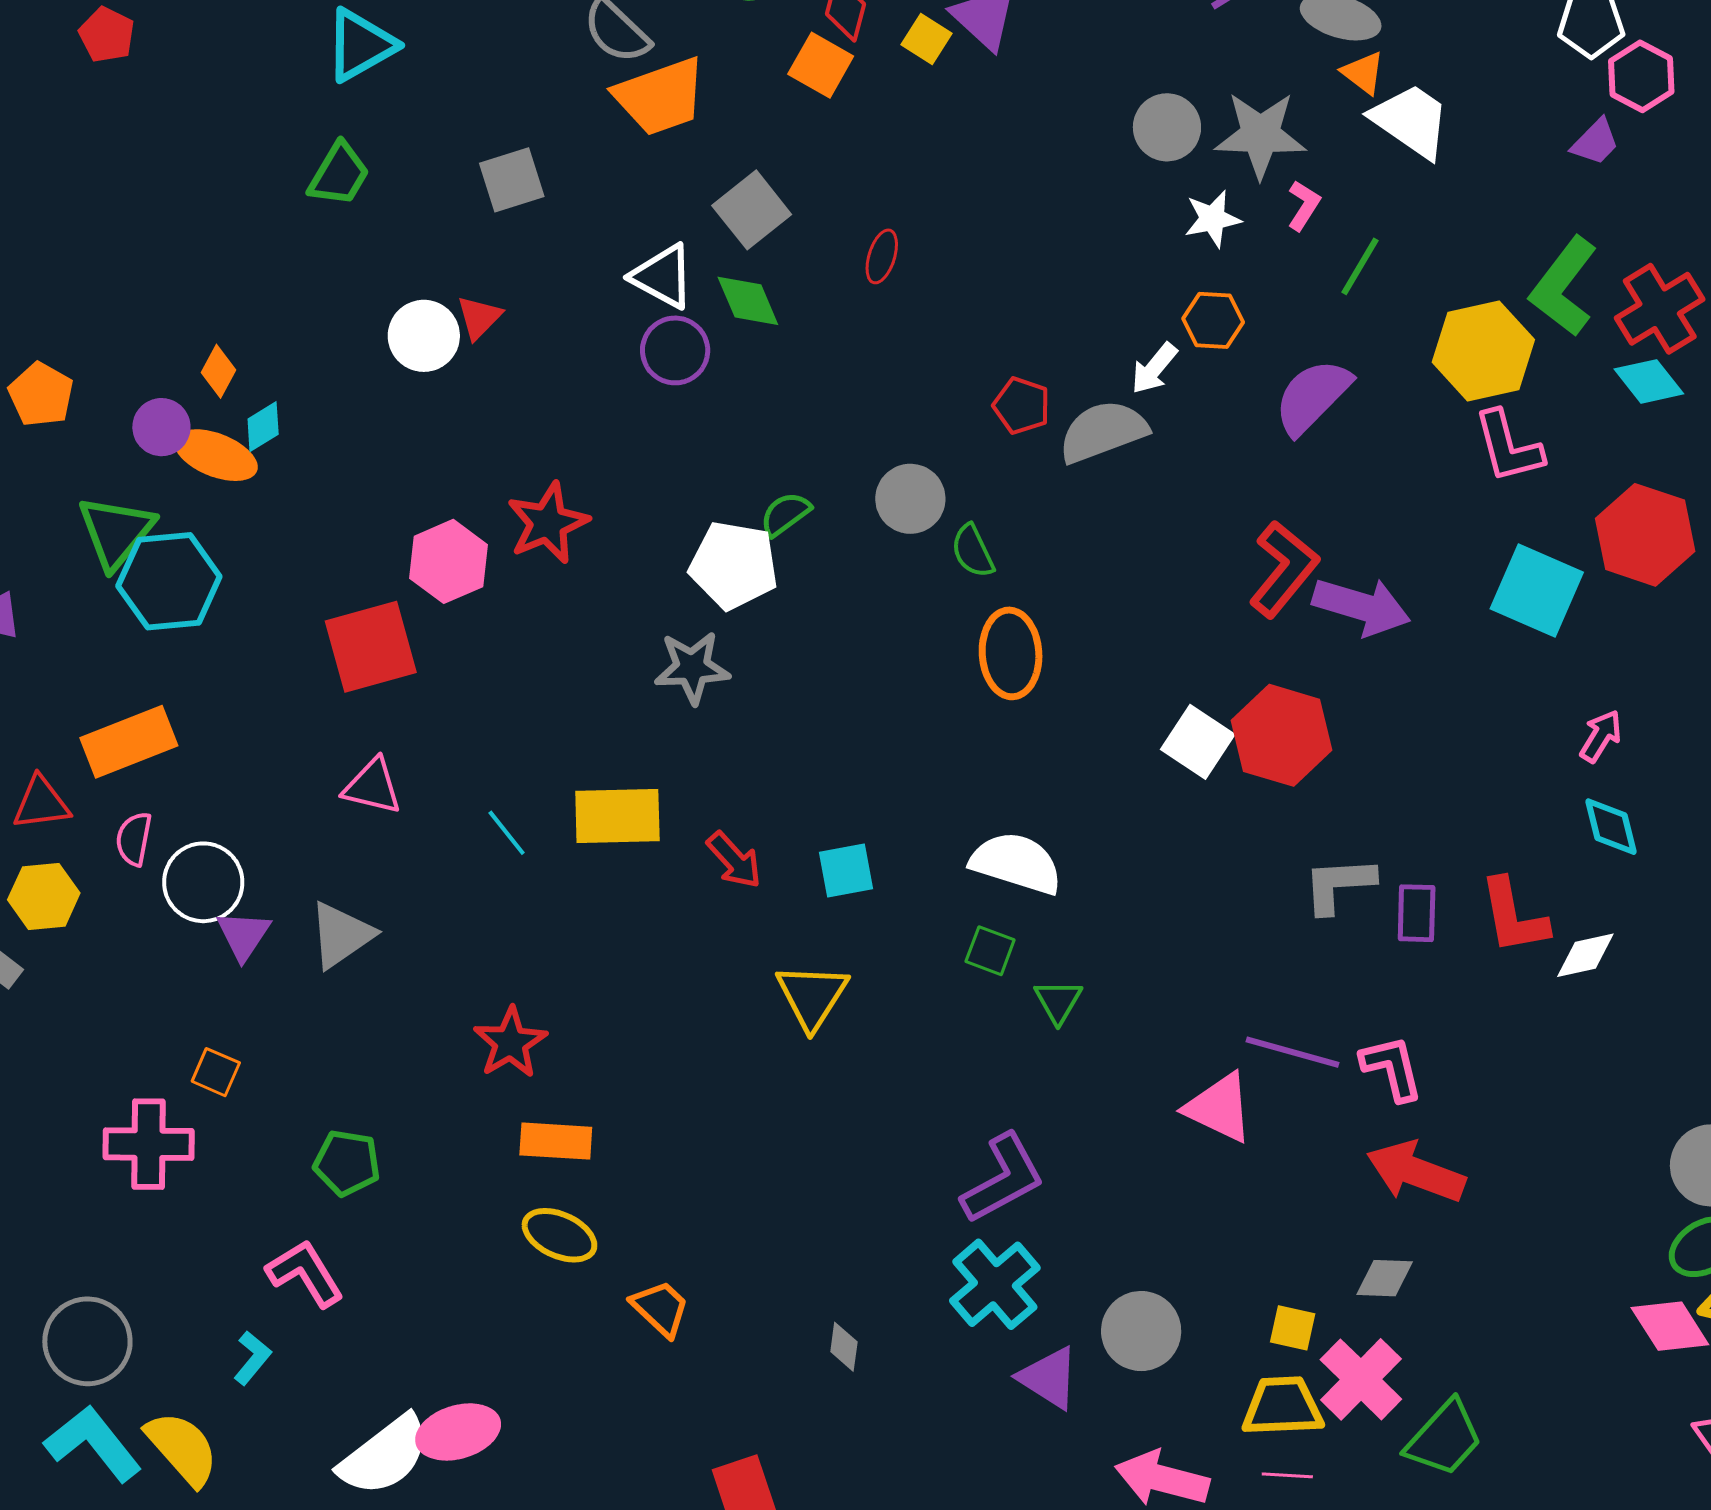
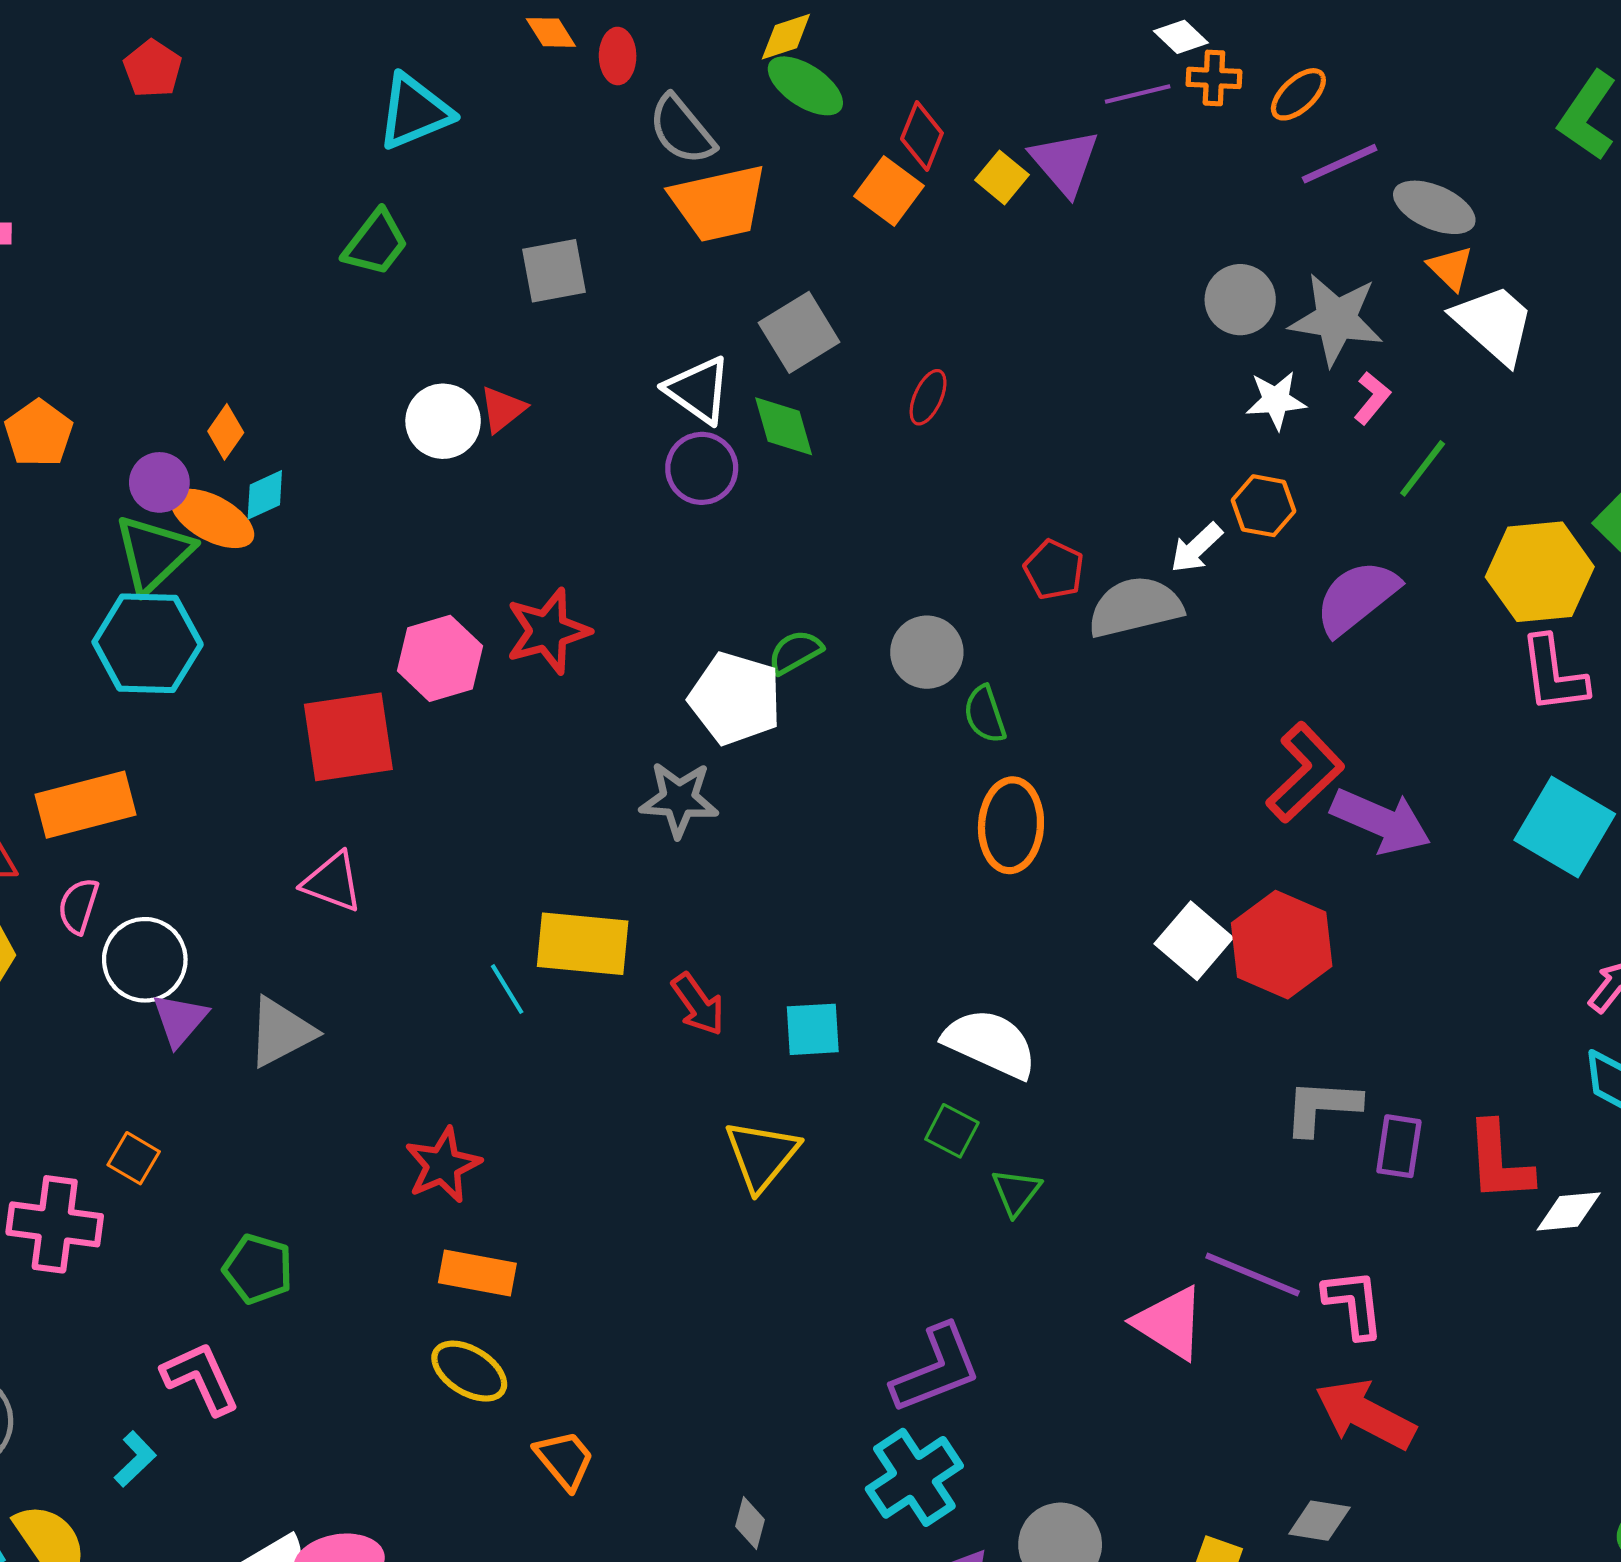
green triangle: (116, 532) -> (154, 553), moved
cyan line: (507, 833) -> (507, 989), moved

